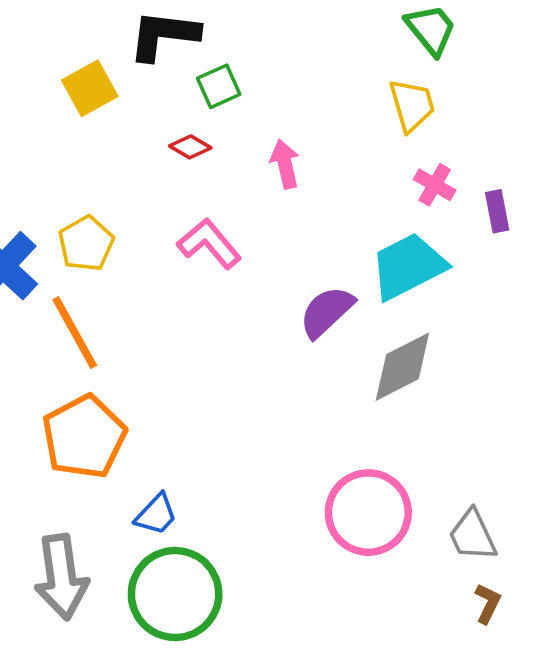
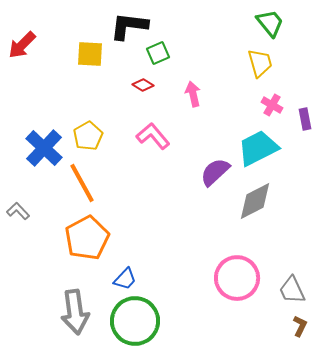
yellow square: (90, 88) -> (90, 54), turned 32

